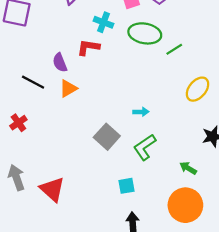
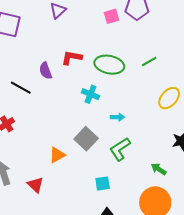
cyan cross: (103, 22) -> (91, 94), moved
green ellipse: (145, 33) -> (109, 65), moved
orange triangle: (68, 88) -> (57, 155), moved
red triangle: (52, 189) -> (35, 185), size x0.7

